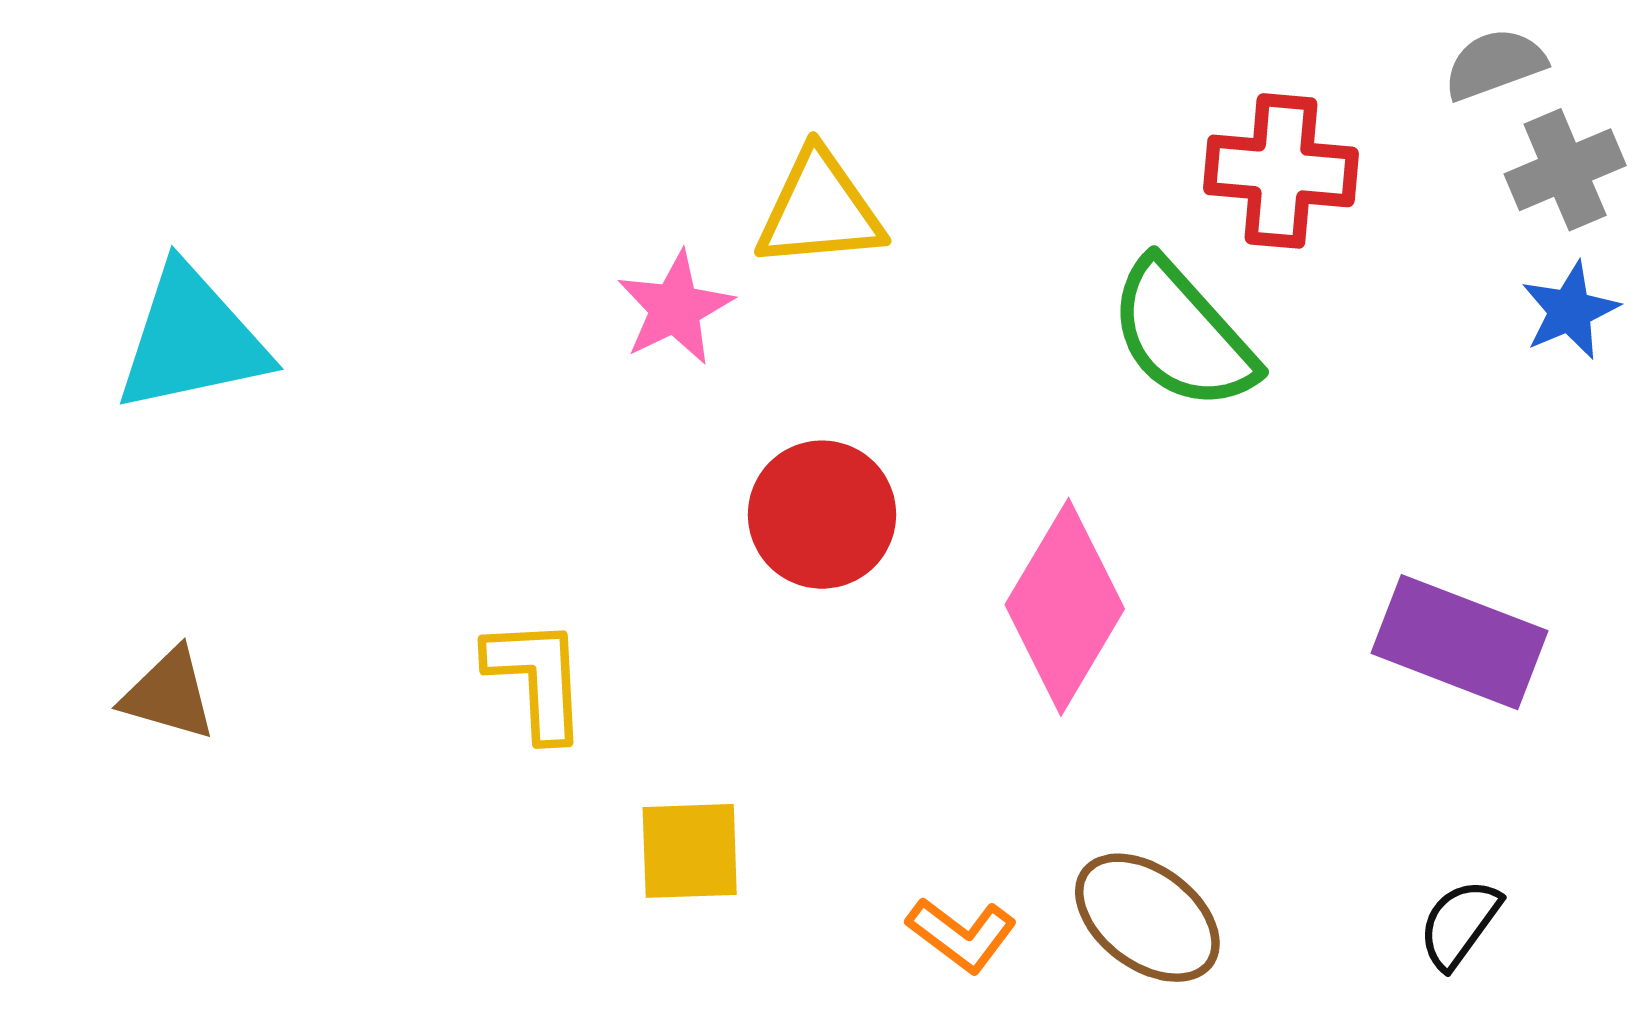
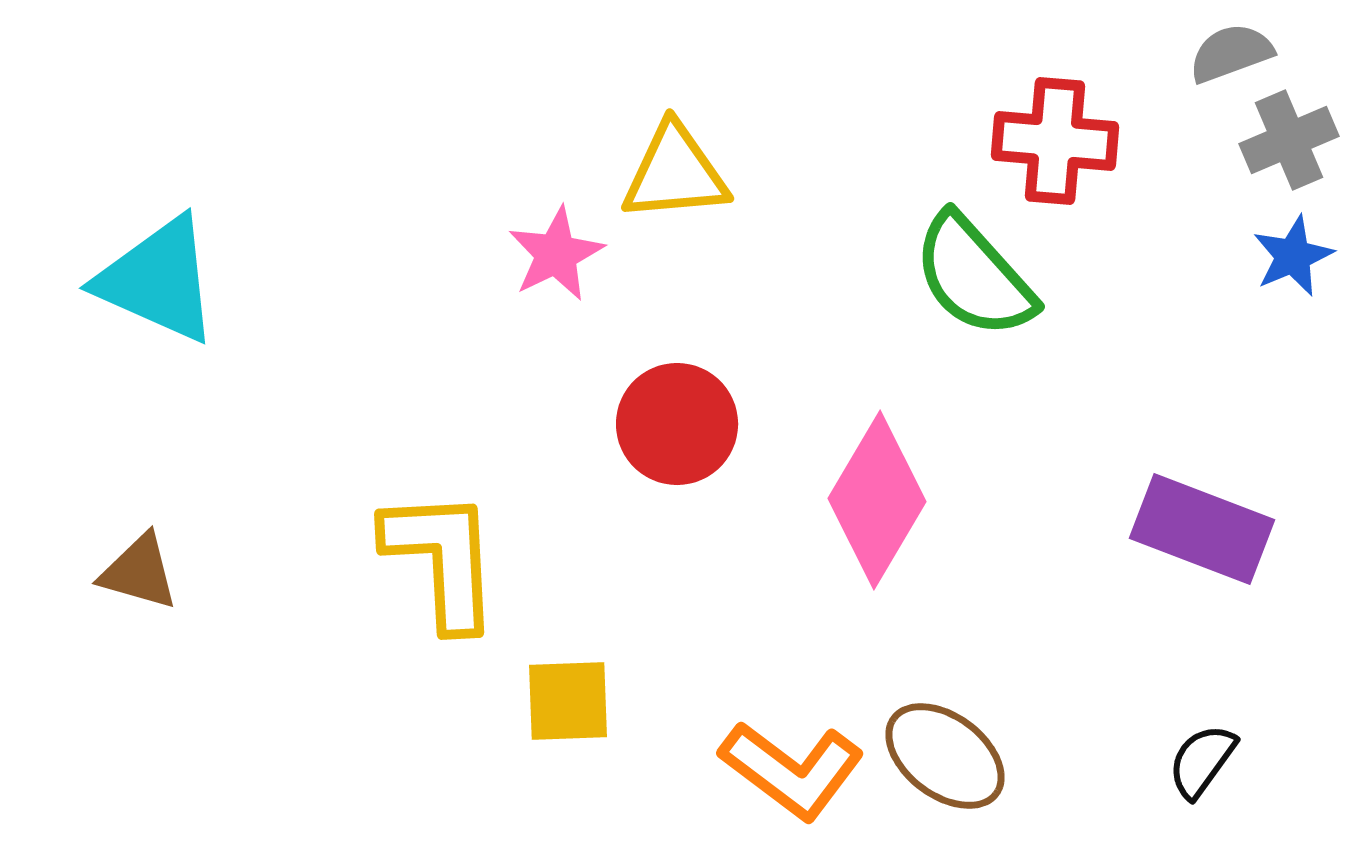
cyan triangle: (192, 340) -> (158, 280), turned 36
yellow L-shape: (537, 678) -> (442, 559), size x1.4
orange L-shape: (962, 935) -> (792, 770), size x1.6

